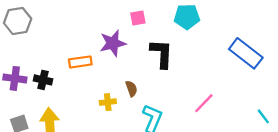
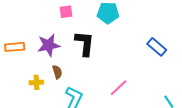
purple star: (113, 43) -> (49, 45), moved
blue rectangle: (246, 53) -> (157, 47), size x0.7

